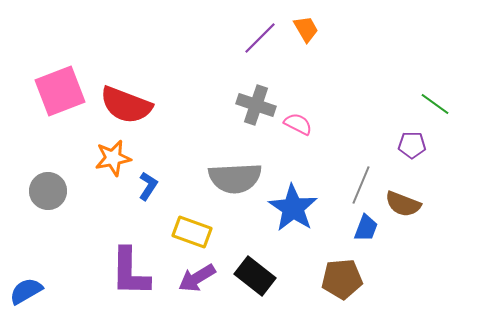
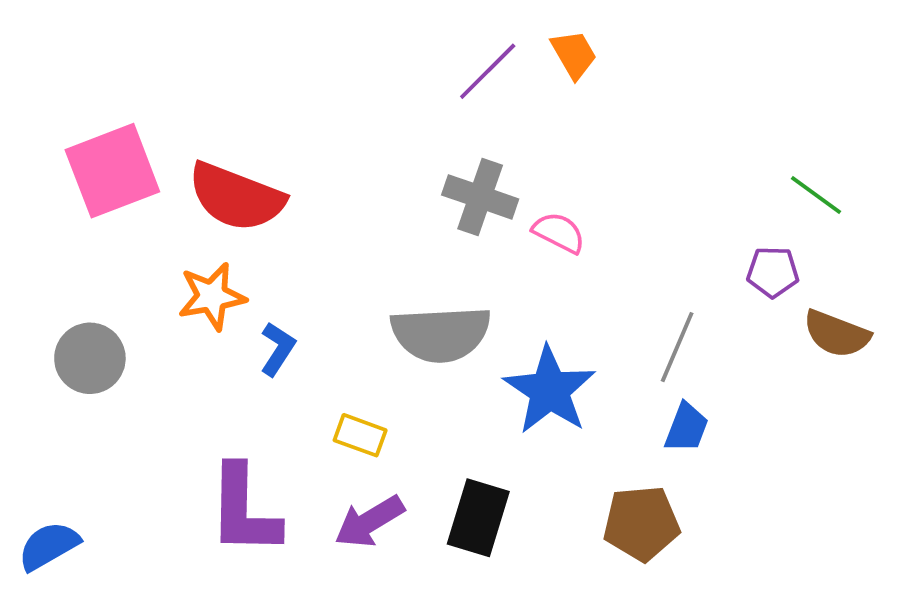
brown semicircle: (403, 204) -> (837, 334), moved
yellow rectangle: (192, 232) -> (360, 435), size x0.7
black rectangle: (255, 276) -> (478, 518), turned 69

